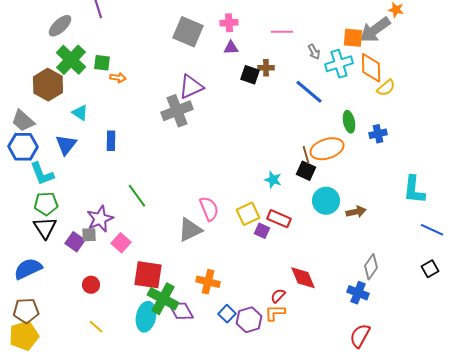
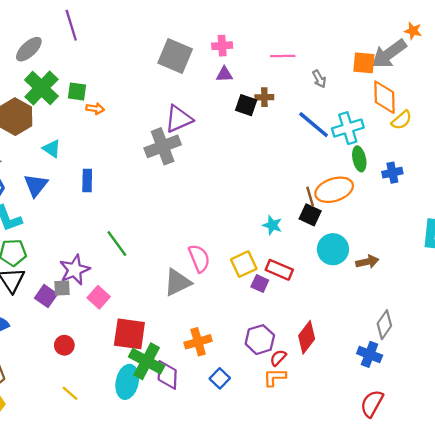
cyan cross: (339, 64) -> (348, 128), moved
red diamond: (303, 278) -> (307, 337), turned 60
orange cross: (208, 282) -> (198, 342), turned -30
purple diamond: (181, 311) -> (167, 375), turned 32
purple hexagon: (249, 320) -> (260, 340), moved

